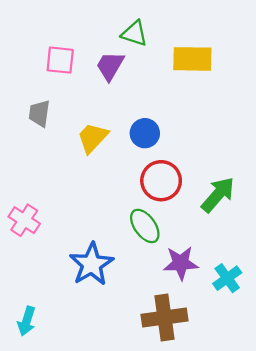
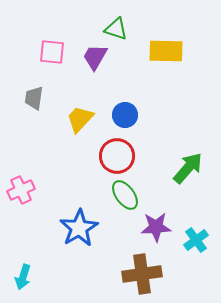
red circle: (161, 181) -> (117, 156), moved
pink cross: (24, 220) -> (21, 190), turned 32

